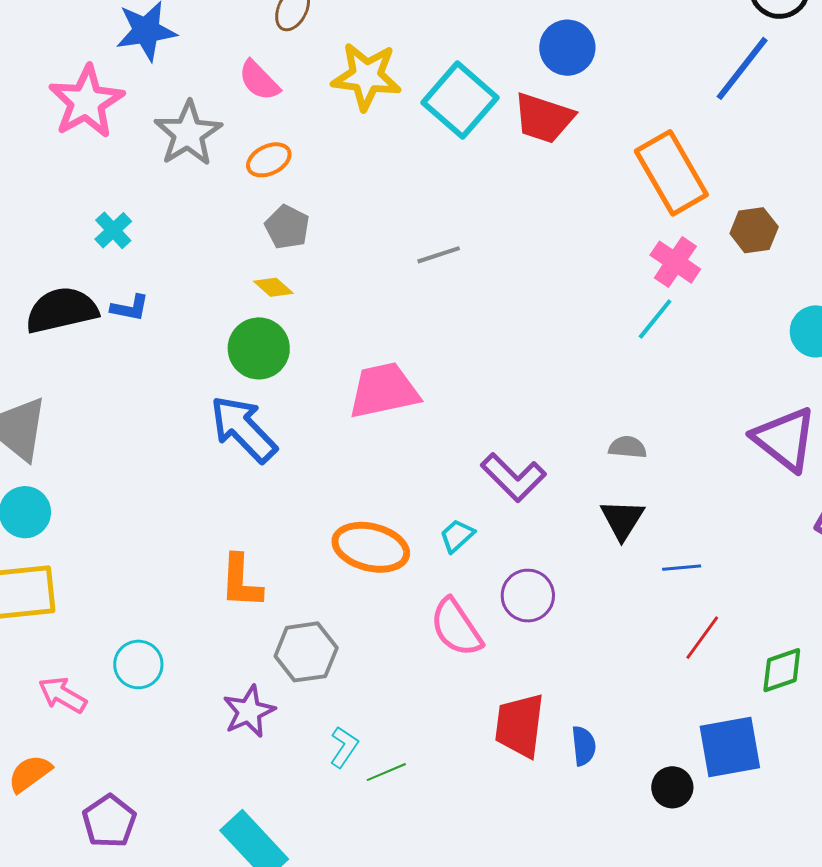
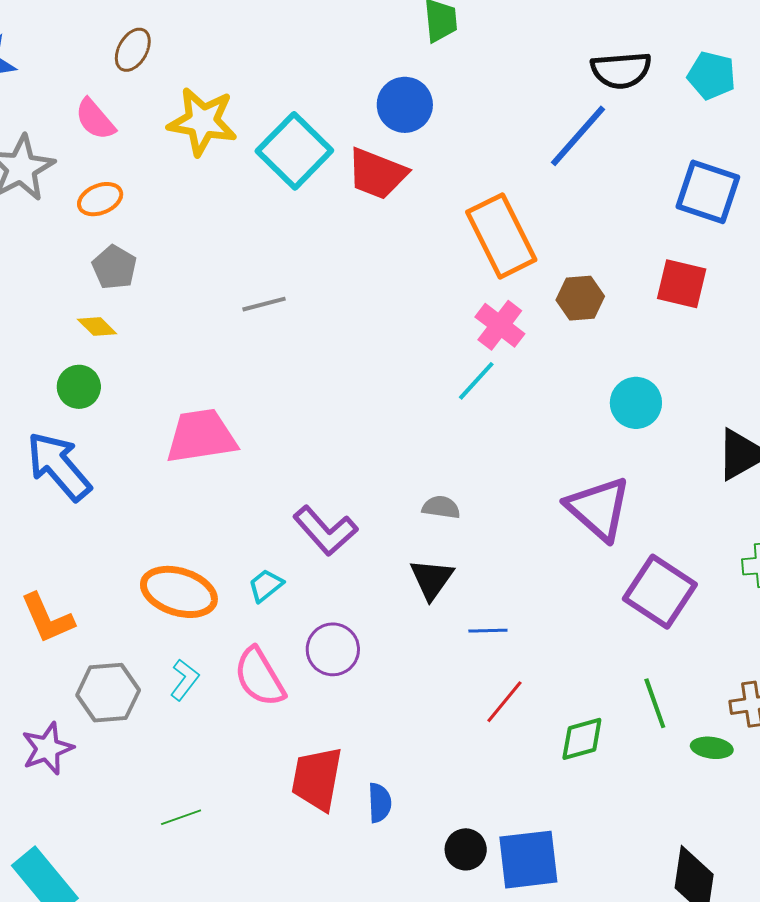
green circle: (259, 348) -> (79, 387), size x0.7
orange L-shape: (241, 581) -> (47, 618), turned -30
cyan L-shape: (344, 747) -> (184, 680), moved
blue square: (730, 747) -> (528, 860), moved

